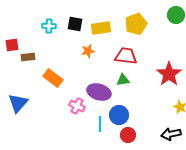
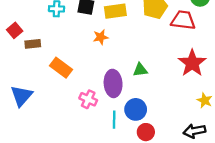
red square: (12, 45) -> (15, 30), turned -32
red trapezoid: (126, 56) -> (183, 20), moved
purple ellipse: (99, 92) -> (113, 83), turned 70

